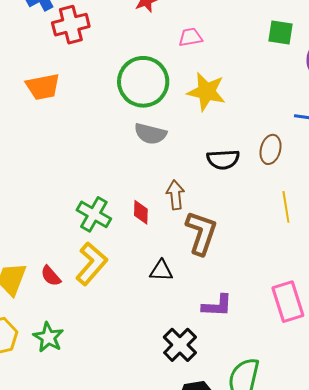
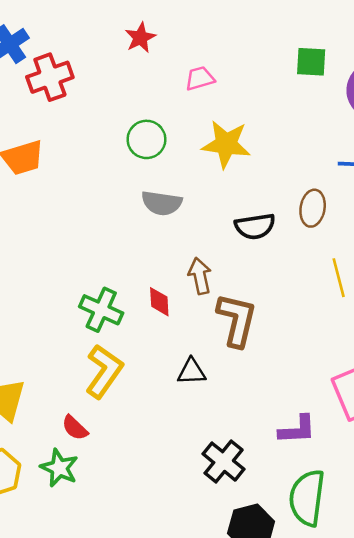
green circle: (143, 82) -> (146, 139), size x0.6
red semicircle: (51, 276) -> (75, 428), moved
purple L-shape: (217, 306) -> (297, 430), moved

